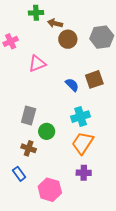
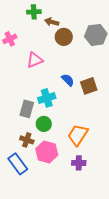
brown square: (94, 79) -> (89, 86), moved
cyan cross: (81, 117) -> (47, 98), moved
blue rectangle: (19, 174) -> (18, 164), size x1.5
pink hexagon: (50, 190) -> (47, 152), moved

